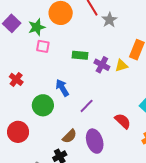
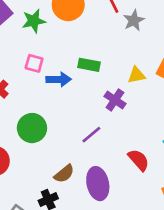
pink square: (43, 46) -> (34, 63), moved
purple cross: (102, 65) -> (115, 100), moved
yellow triangle: (121, 66) -> (136, 75), moved
blue arrow: (62, 88) -> (59, 79), moved, turned 114

